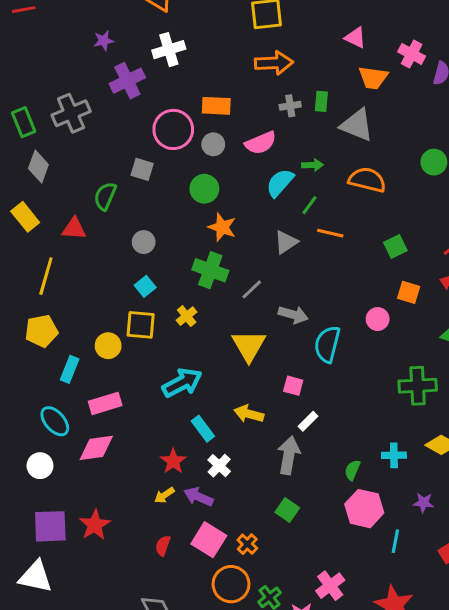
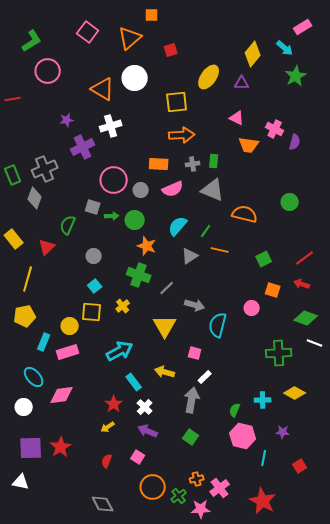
orange rectangle: (216, 106) -> (159, 164), moved
gray triangle: (357, 125) -> (213, 190), moved
green arrow: (312, 165) -> (112, 216), moved
gray diamond: (38, 167) -> (35, 198), moved
cyan semicircle: (280, 183) -> (178, 226), moved
red triangle: (74, 229) -> (47, 247), turned -48
pink rectangle: (105, 403) -> (68, 352), moved
purple arrow: (198, 497) -> (148, 431), moved
pink square: (209, 540) -> (138, 457), size x0.6
orange cross: (247, 544) -> (197, 479), moved, turned 32
white triangle: (36, 577) -> (21, 482), size x0.7

